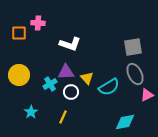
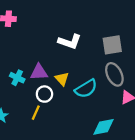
white L-shape: (70, 44) -> (70, 42), moved
cyan cross: (50, 84) -> (17, 78), moved, turned -32
yellow line: (63, 117) -> (36, 113), moved

